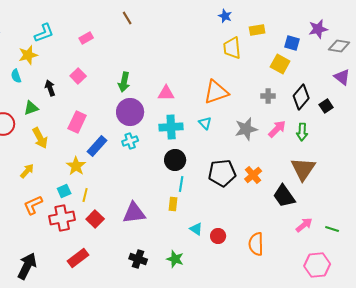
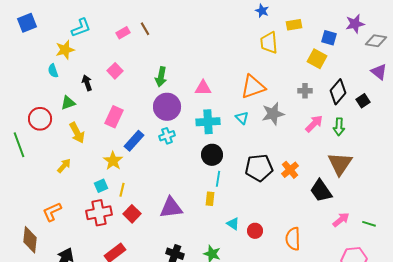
brown line: (127, 18) -> (145, 29), moved
gray star: (246, 129) -> (273, 114), moved
orange L-shape: (33, 205) -> (52, 212), moved

